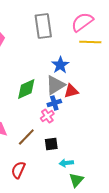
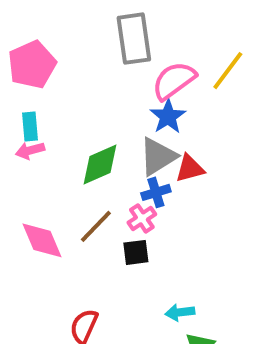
pink semicircle: (82, 22) -> (174, 81), moved
yellow line: (90, 42) -> (228, 71), turned -55
brown line: (26, 137) -> (96, 226), moved
black square: (51, 144) -> (136, 252), moved

